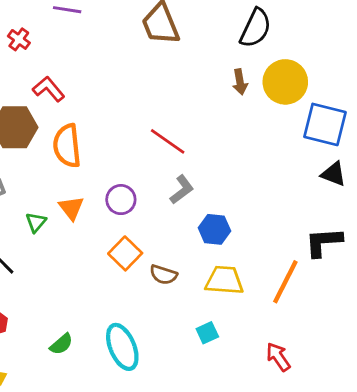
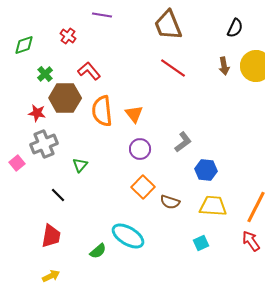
black semicircle: (256, 28) -> (235, 28), size x0.7
red line: (168, 141) -> (173, 68), moved
orange triangle: (71, 208) -> (134, 114), moved
cyan ellipse: (122, 347) -> (128, 236), moved, turned -36
red arrow: (278, 357) -> (251, 241), moved

